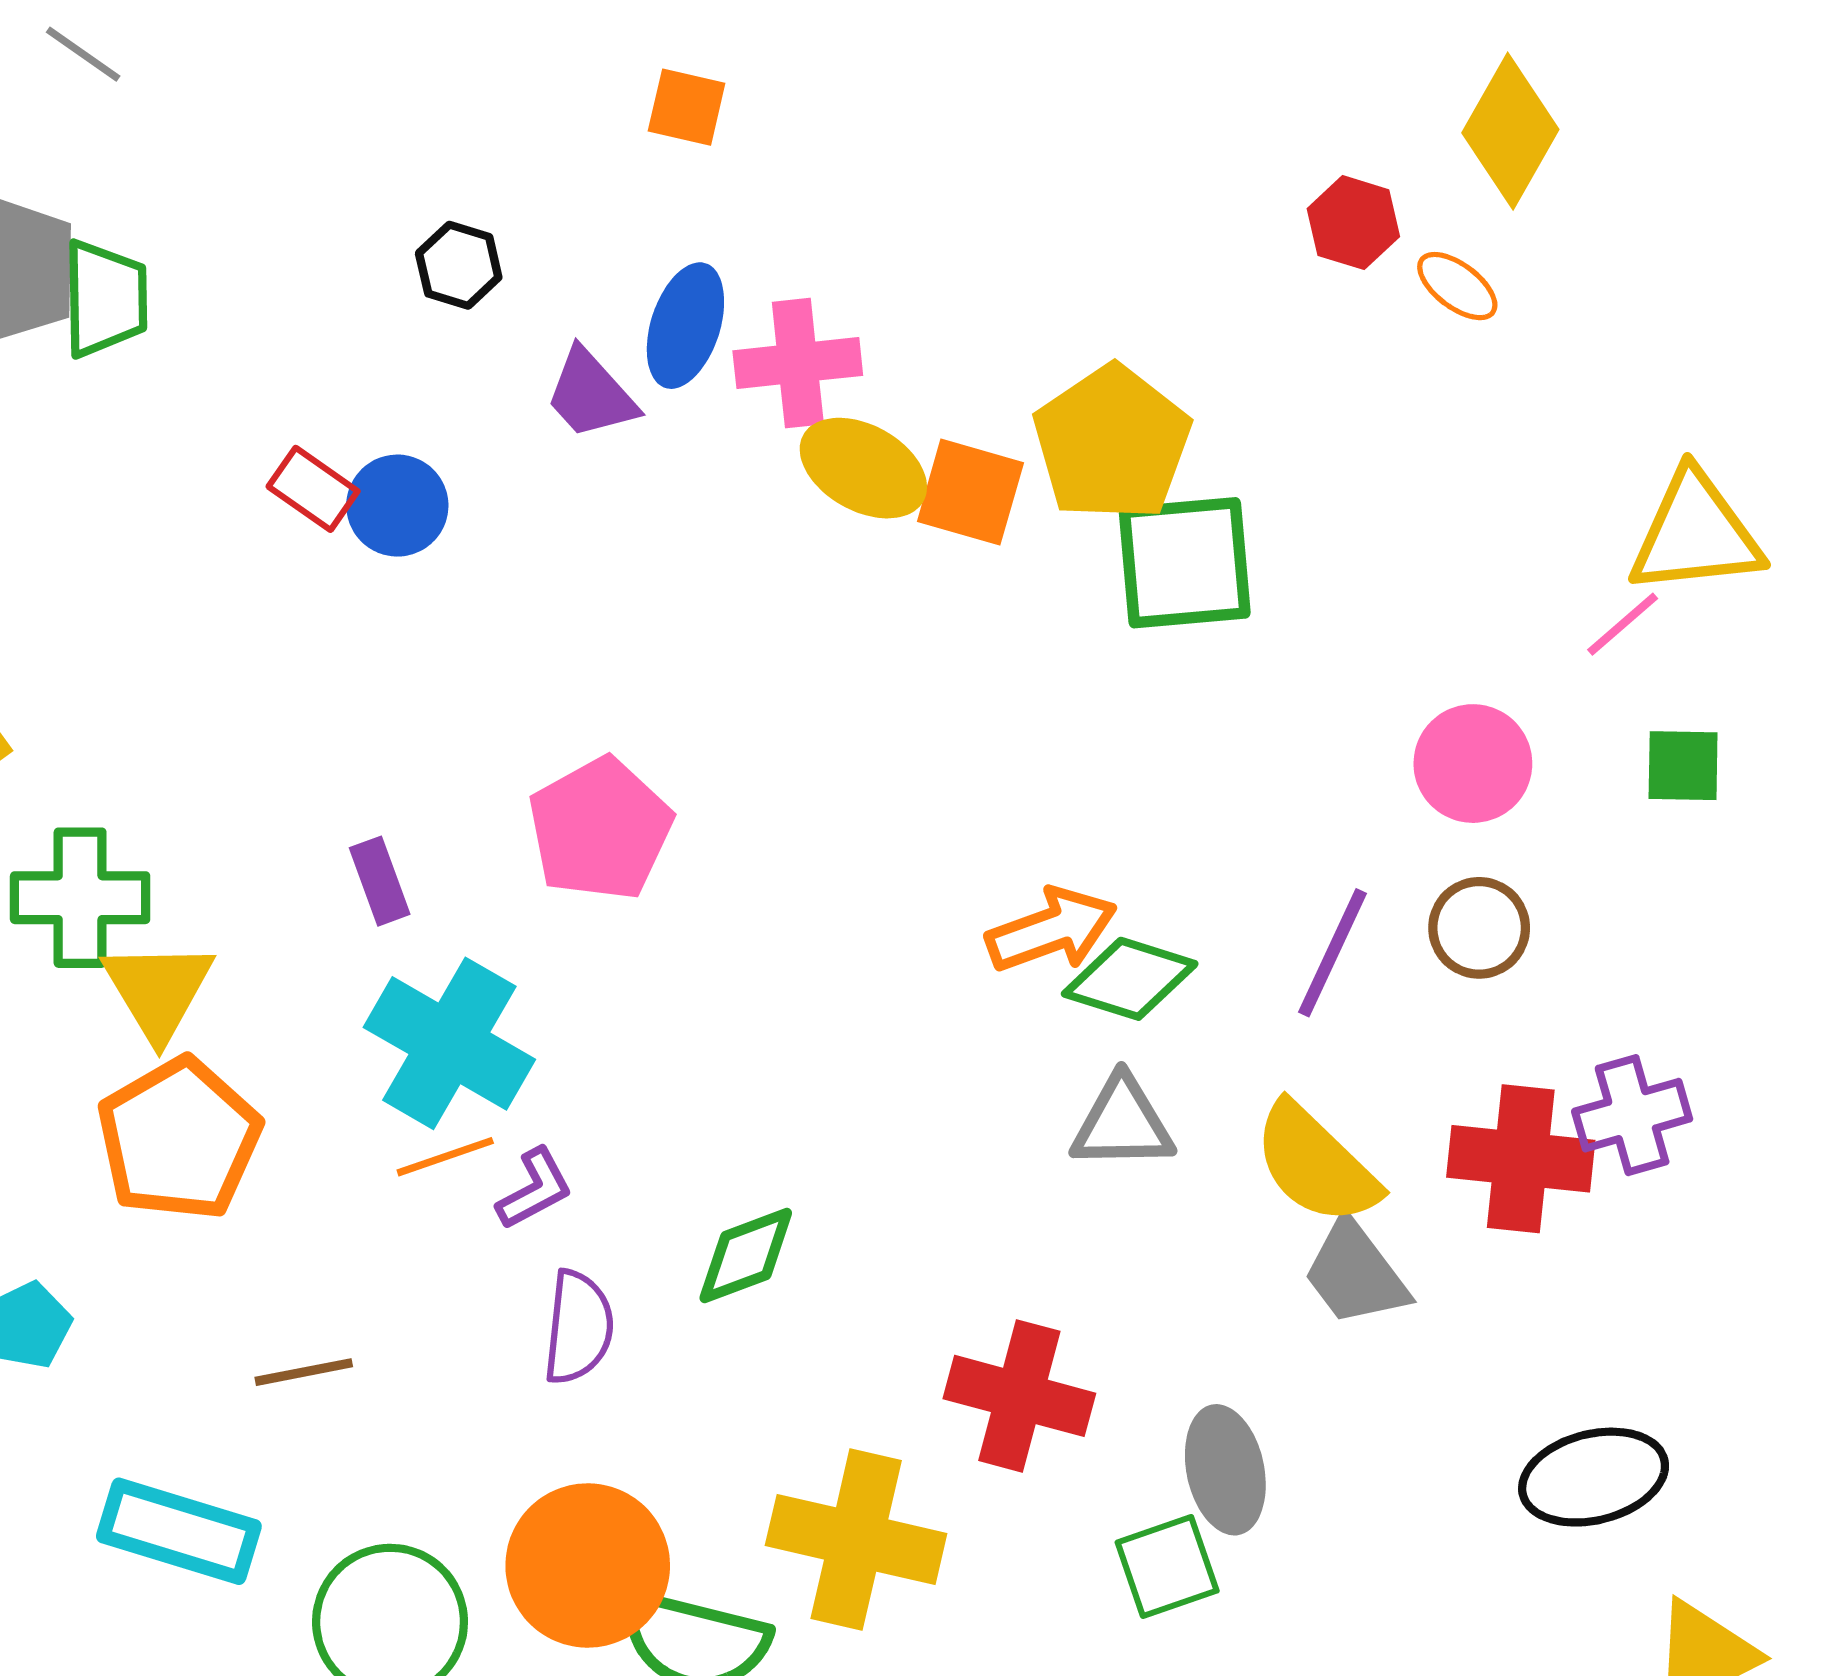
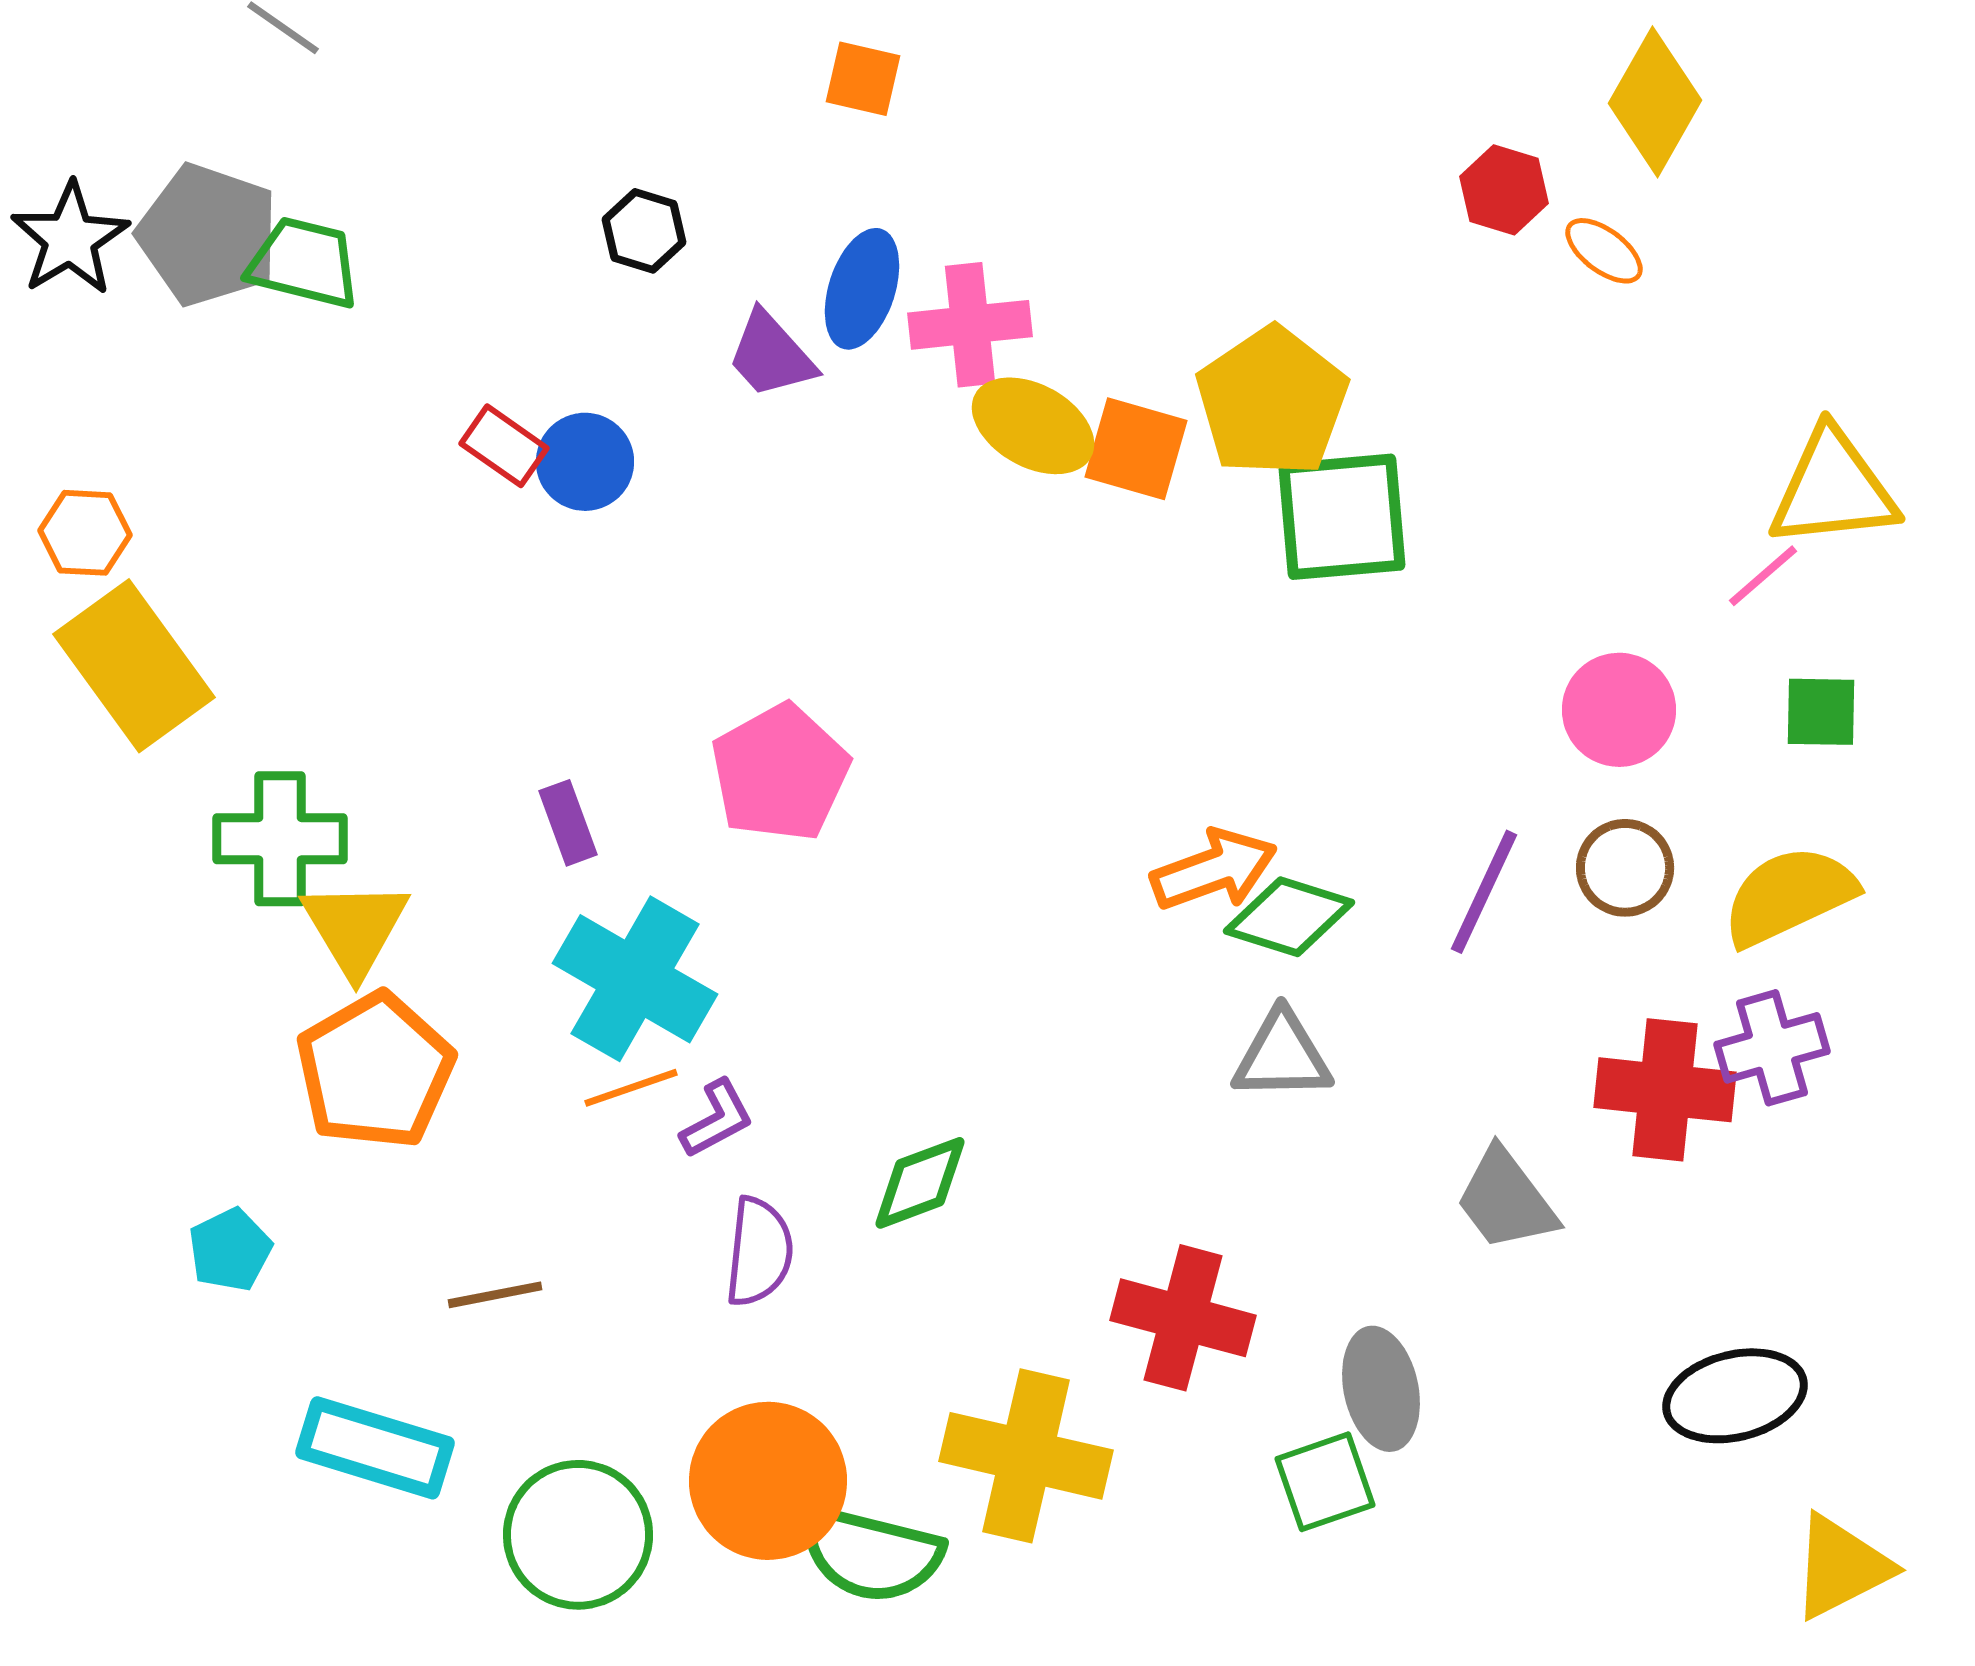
green trapezoid: (105, 299) -> (304, 263), turned -75
yellow semicircle: (1316, 1164) -> (1789, 896), moved, turned 111

